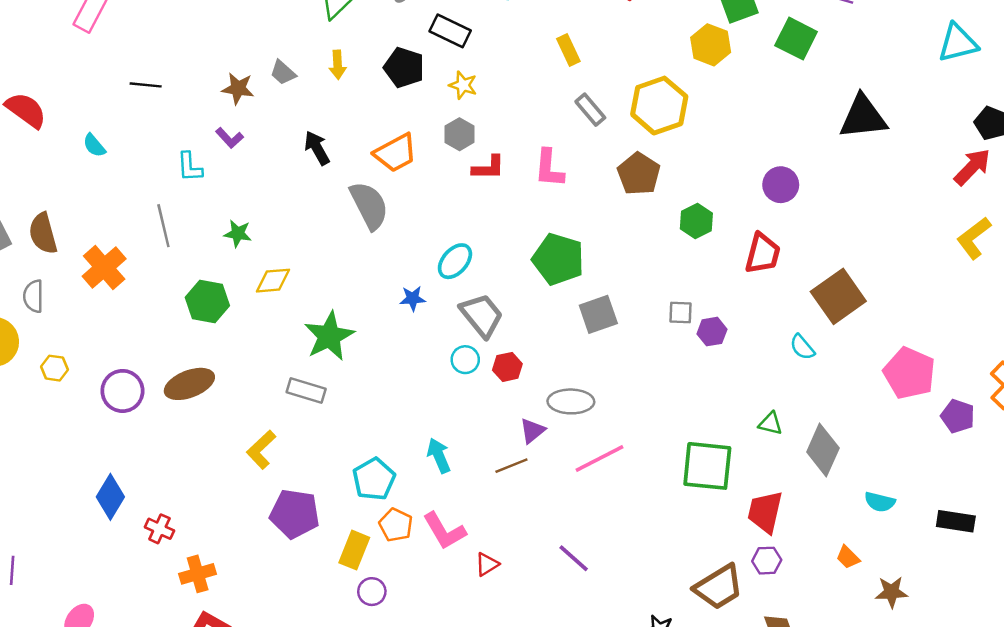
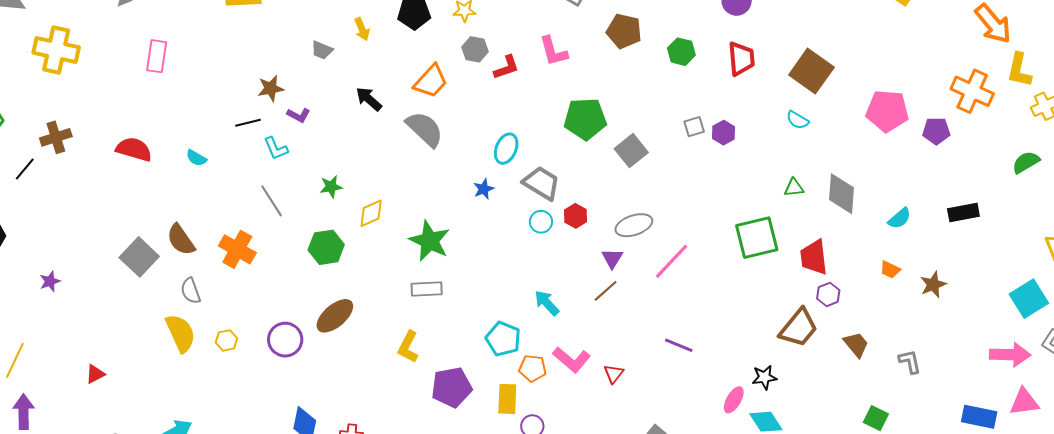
black line: (146, 85) -> (248, 123), moved
brown star: (238, 88) -> (271, 88), moved
cyan semicircle: (880, 502) -> (900, 218), turned -35

